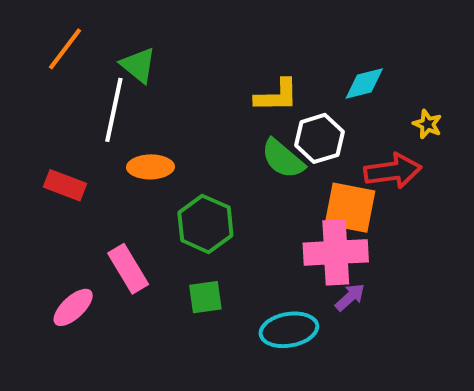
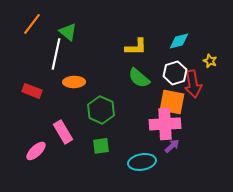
white hexagon: (319, 138) -> (175, 73), moved
red arrow: (393, 171) -> (193, 84), turned 88

